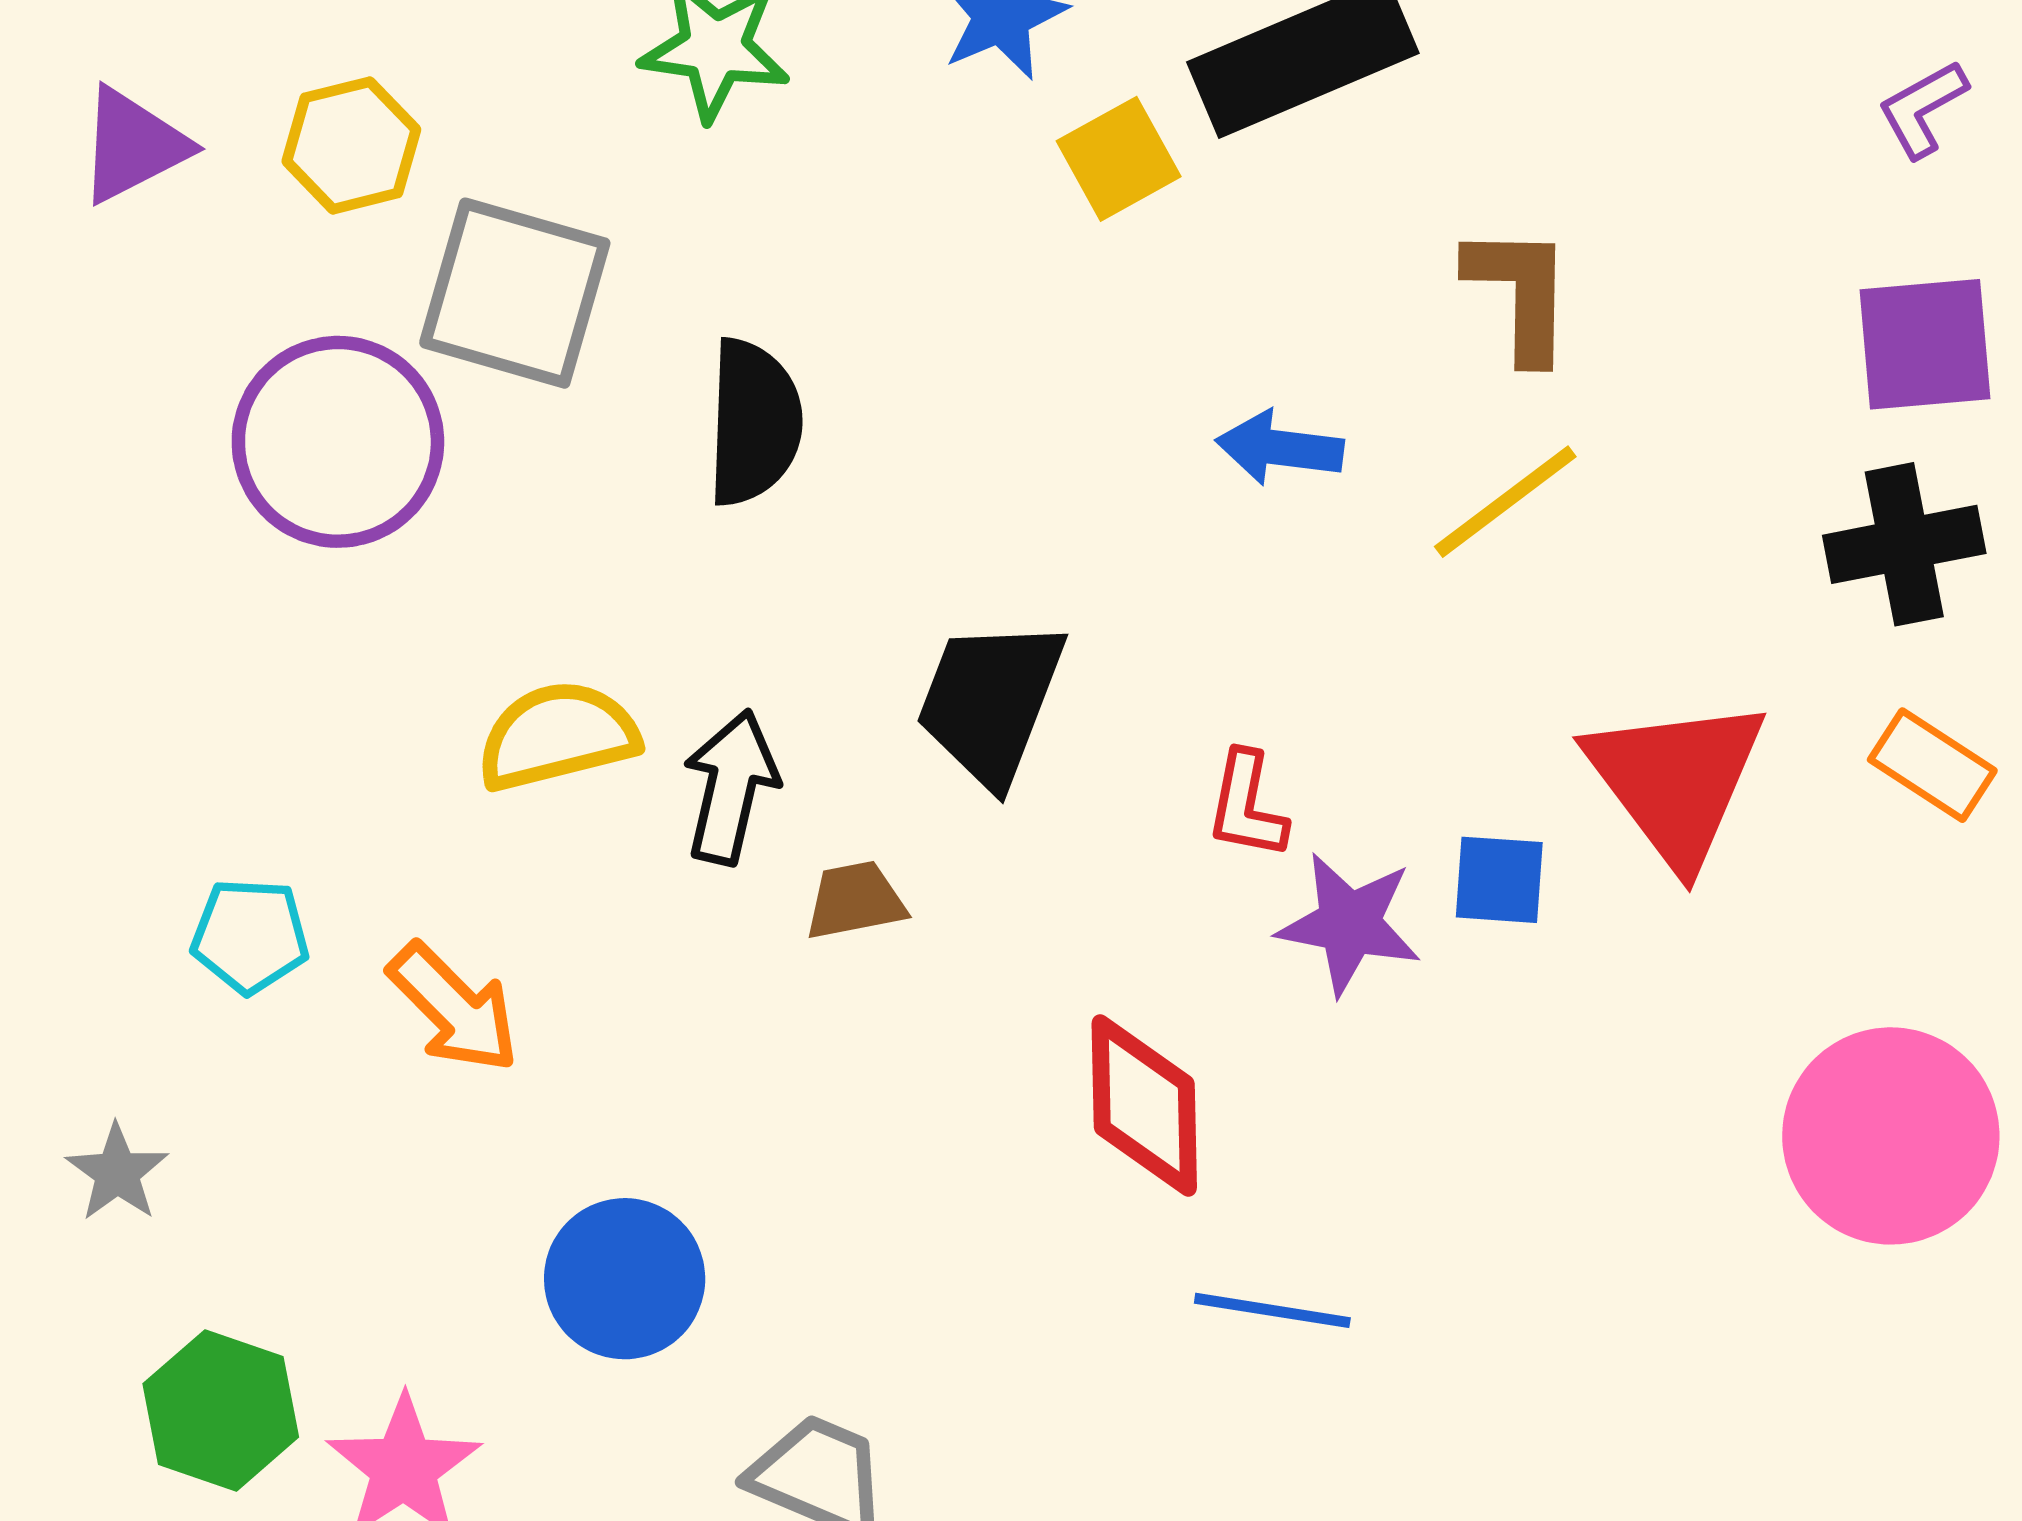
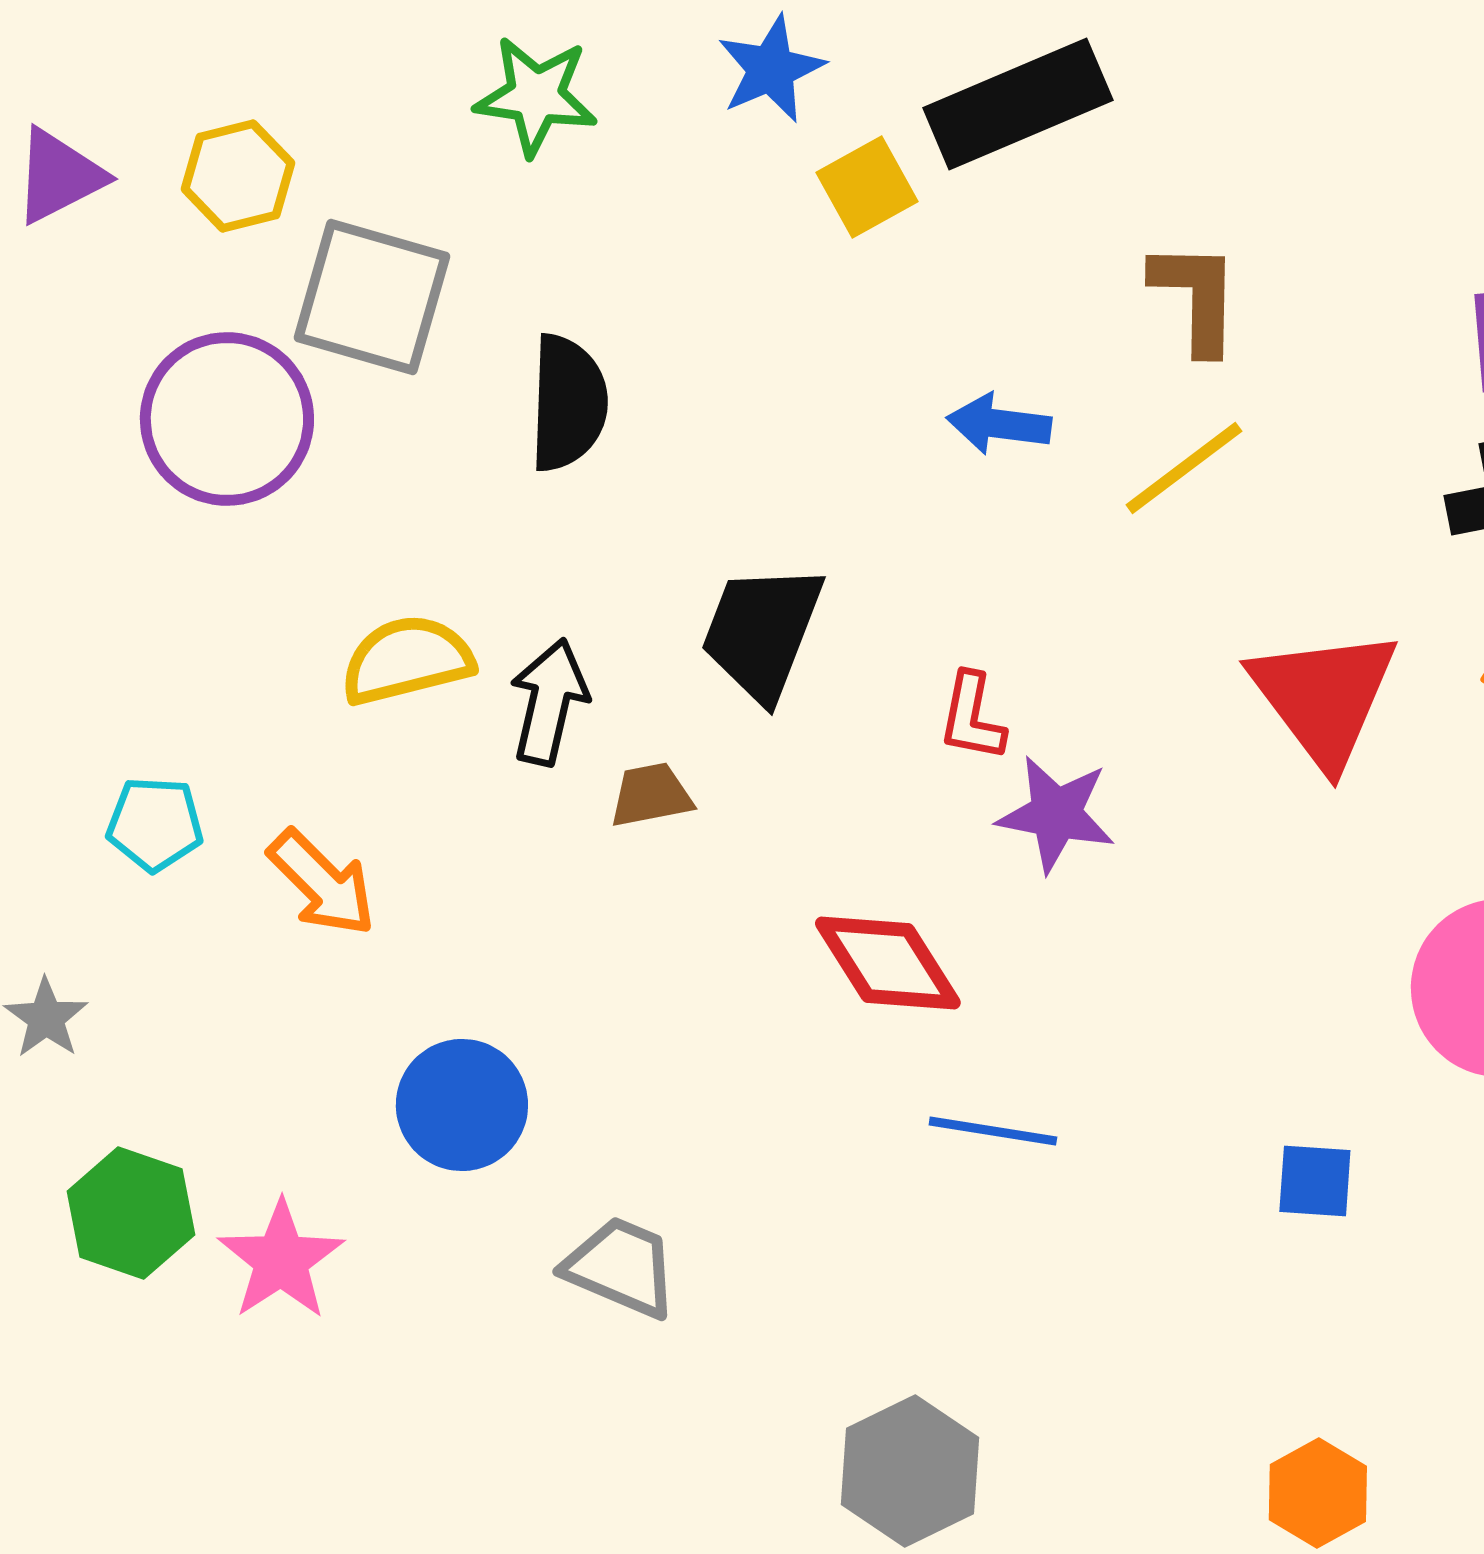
blue square: (1499, 880) -> (1315, 1181), moved
red diamond: (1144, 1105) -> (888, 963), turned -31

